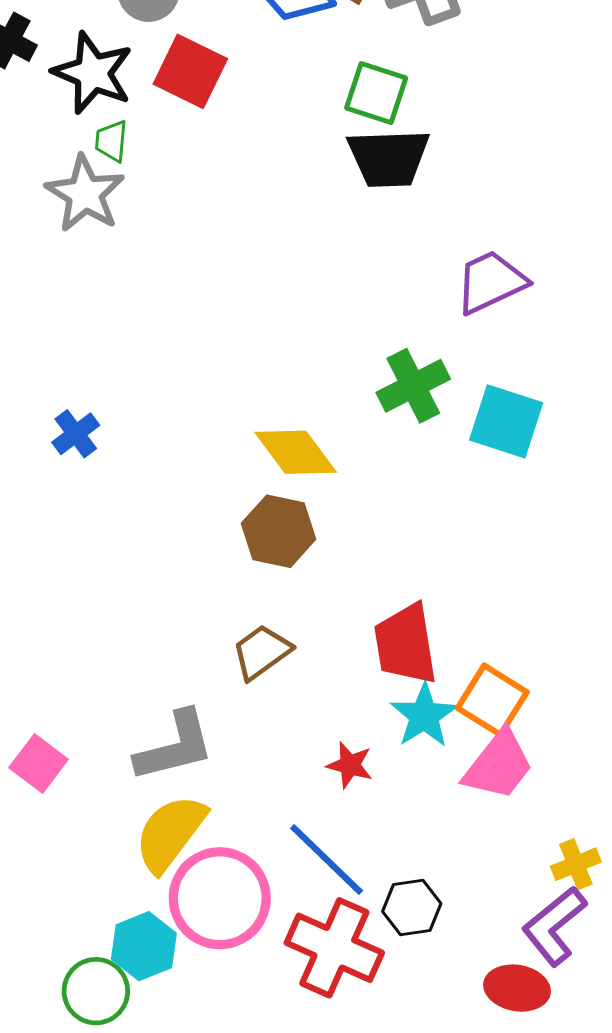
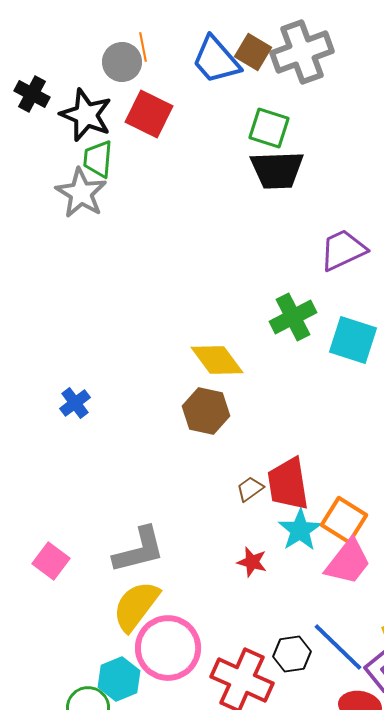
green trapezoid: (111, 141) -> (98, 159), size x1.4
blue cross: (76, 434) -> (75, 403), moved
brown trapezoid: (262, 652) -> (250, 489), moved, size x0.7
blue line: (327, 860) -> (338, 647), moved

